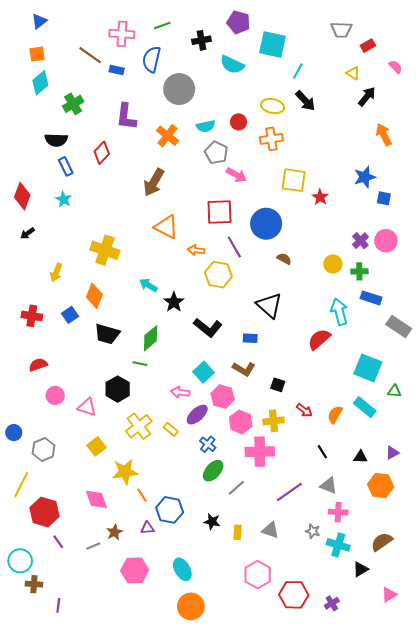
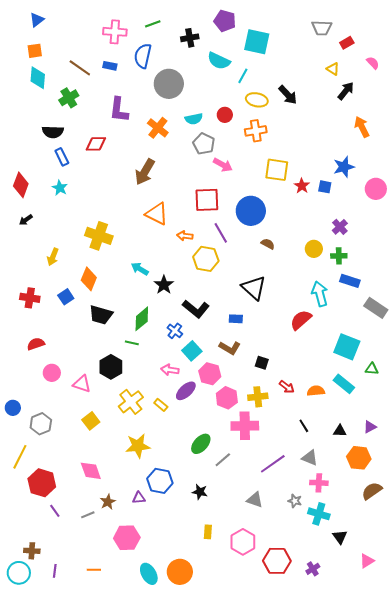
brown line: (90, 55) -> (80, 68), moved
cyan line: (298, 71) -> (243, 76), moved
cyan diamond: (40, 83) -> (38, 78), turned -45
red diamond: (102, 153) -> (96, 144), turned 45
blue square: (384, 198) -> (325, 187), moved
pink circle: (386, 241) -> (376, 189), moved
orange semicircle: (335, 415) -> (316, 391), turned 54
blue cross: (208, 444) -> (175, 331), moved
yellow star: (125, 472) -> (138, 446), moved
orange line: (142, 495) -> (94, 570), moved, turned -56
yellow rectangle: (237, 532) -> (208, 532), moved
brown semicircle: (382, 542) -> (372, 491), moved
cyan circle: (20, 561) -> (19, 573), moved
cyan ellipse: (182, 569) -> (149, 574), moved
black triangle: (360, 569) -> (340, 537), turned -35

